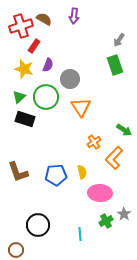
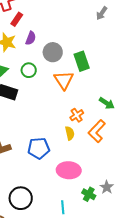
green rectangle: (115, 65) -> (82, 61), moved
green circle: (46, 97) -> (29, 70), size x0.6
yellow semicircle: (82, 172) -> (70, 133), moved
pink ellipse: (100, 193) -> (69, 170), moved
green cross: (106, 221) -> (89, 194), turned -32

